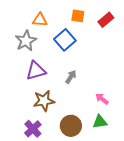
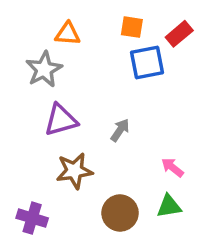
blue square: (65, 40) -> (147, 63), moved, turned 30
purple cross: (33, 129) -> (32, 218), moved, turned -30

